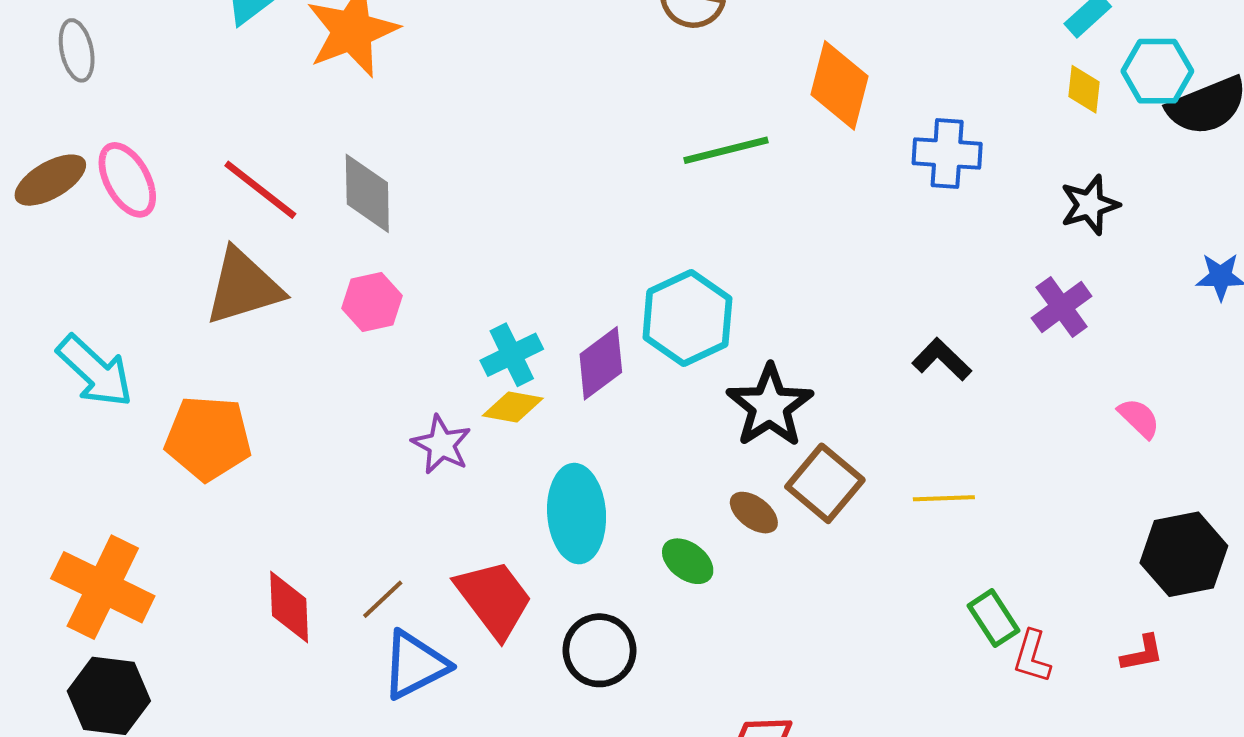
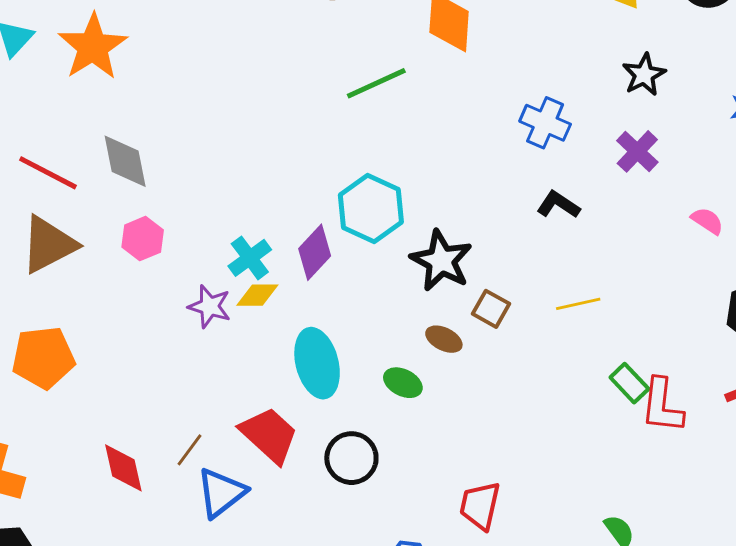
blue cross: (947, 153) -> (545, 123), moved, turned 30
purple star: (441, 444) -> (209, 306), moved
brown square: (825, 483) -> (491, 309), size x0.7
red L-shape: (1032, 656) -> (662, 406), size x1.5

